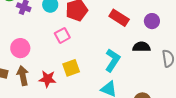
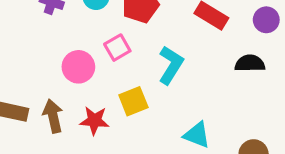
pink circle: (20, 48) -> (78, 67), moved
cyan L-shape: (112, 60) -> (171, 65), moved

